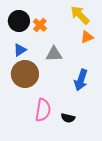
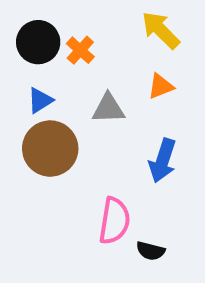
orange triangle: (87, 37) -> (161, 86), moved
pink semicircle: (43, 110) -> (114, 221), moved
black semicircle: (68, 118) -> (151, 251), moved

